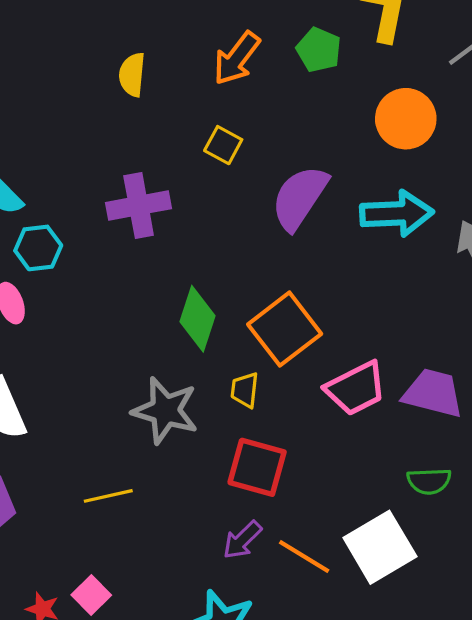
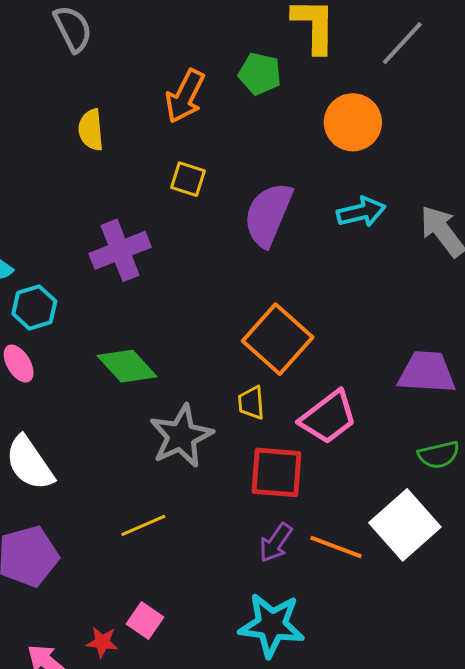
cyan arrow: (397, 213) -> (361, 212), size x0.7
green diamond: (197, 319) -> (127, 366), moved, turned -50
pink trapezoid: (356, 388) -> (328, 417), moved
gray star: (165, 411) -> (181, 436), turned -30

